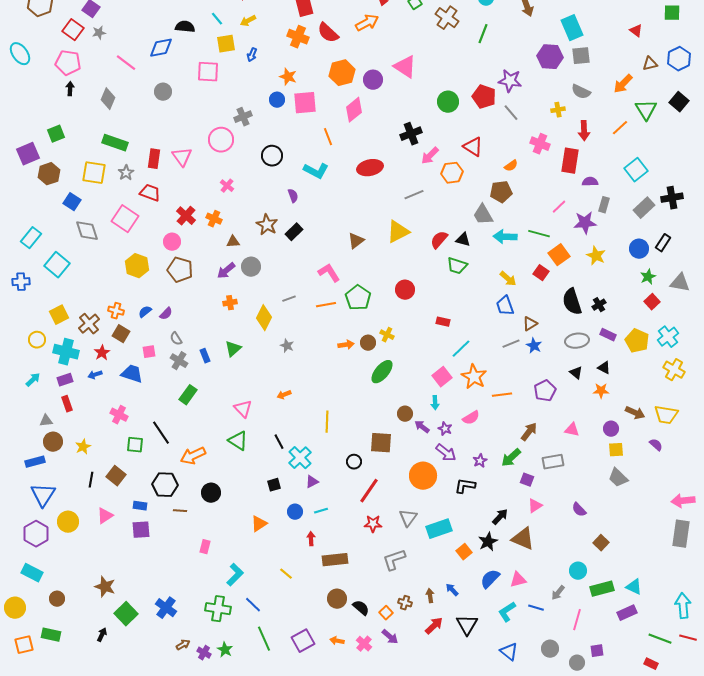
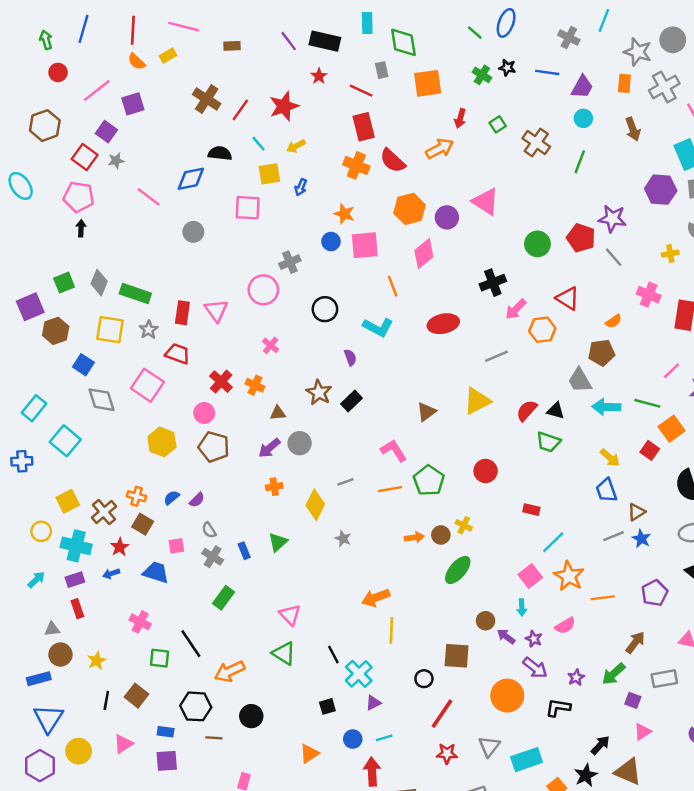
gray diamond: (108, 99) -> (99, 283), moved
orange arrow: (284, 395) -> (376, 598), moved, size x1.6
red arrow: (311, 539) -> (372, 772), size x1.6

